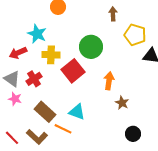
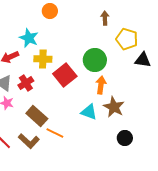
green circle: (91, 47) -> (95, 60), moved
brown star: (122, 103) -> (114, 107), size x1.5
cyan triangle: (77, 112) -> (89, 112), moved

